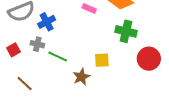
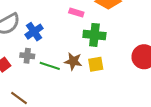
green cross: (126, 31) -> (94, 35), moved
brown star: (81, 77) -> (73, 61), moved, turned -30

